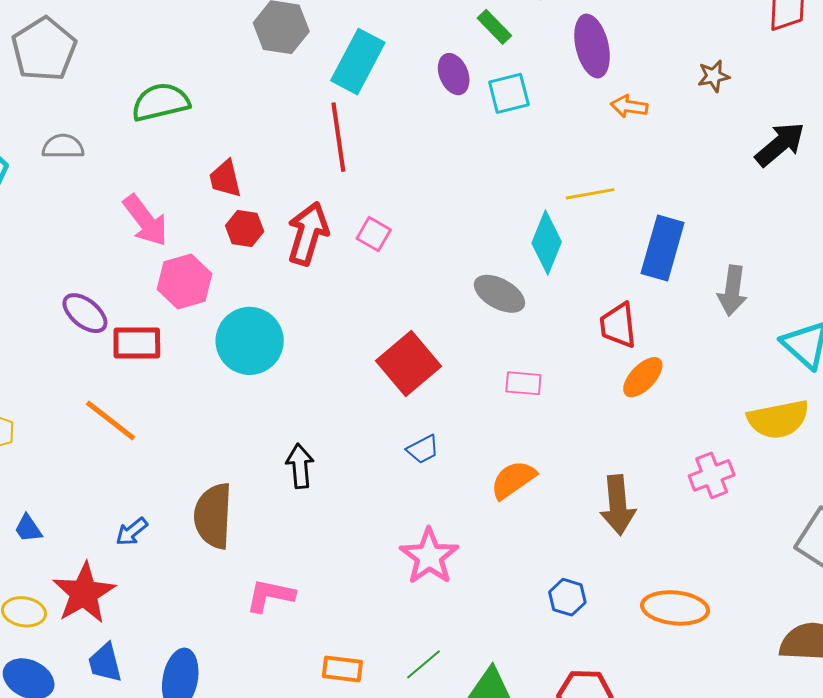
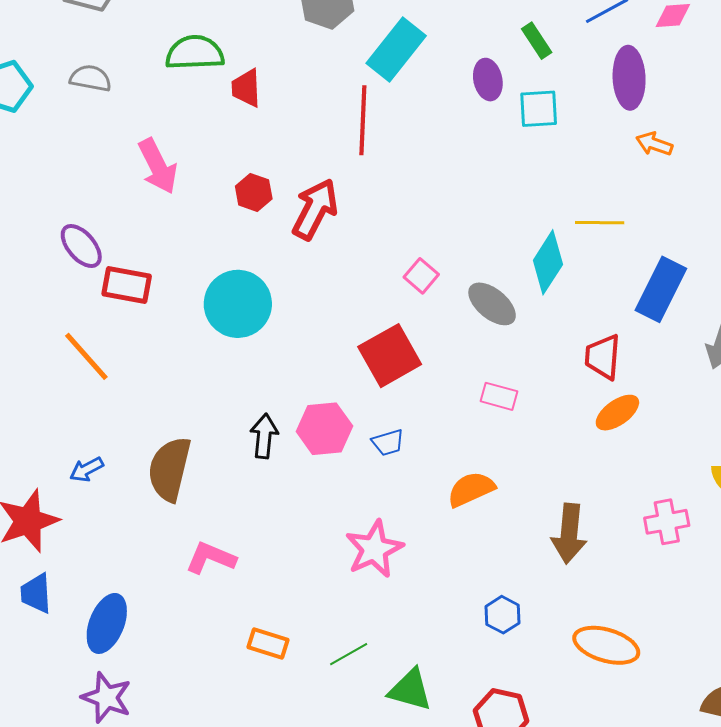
red trapezoid: (225, 179) -> (246, 88), moved
pink square: (374, 234) -> (421, 276), moved
pink hexagon: (184, 282) -> (324, 429), moved

